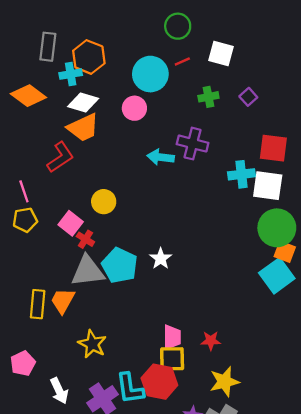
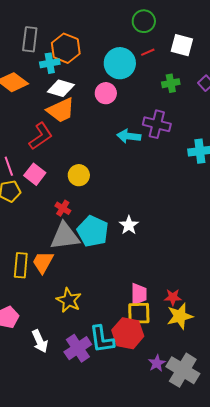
pink square: (71, 223) -> (35, 174), moved
yellow star: (224, 382) -> (180, 316), moved

